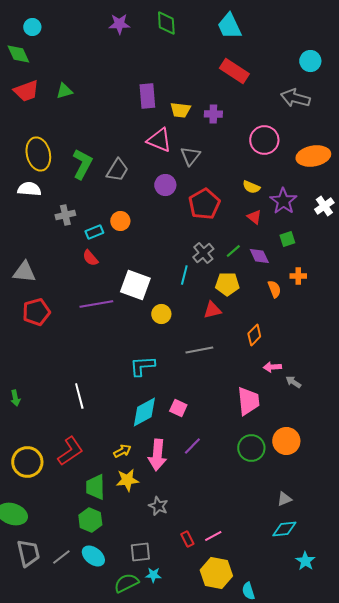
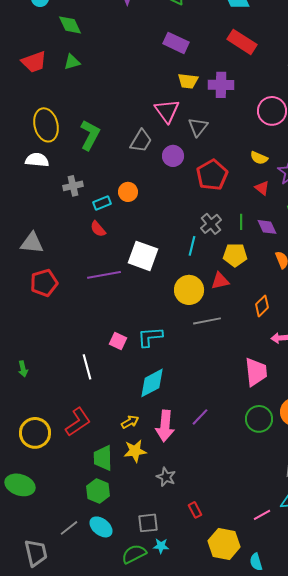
green diamond: (18, 54) -> (70, 25), moved
purple rectangle: (147, 96) -> (176, 43), moved, turned -60
purple cross: (213, 114) -> (221, 85), size x1.4
pink triangle: (159, 140) -> (167, 111), turned 32
gray trapezoid: (117, 170) -> (141, 141), moved
green line: (233, 251) -> (241, 222), turned -49
yellow circle: (161, 314) -> (189, 290), moved, size x1.5
pink square: (178, 408) -> (118, 341), moved
pink line: (213, 536) -> (262, 515), moved
gray trapezoid: (28, 553) -> (36, 553), moved

